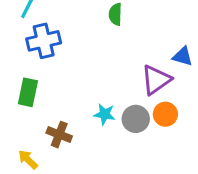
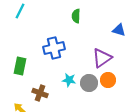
blue cross: (44, 41) -> (54, 48), moved
blue triangle: (183, 56) -> (119, 30), moved

